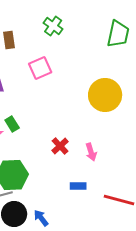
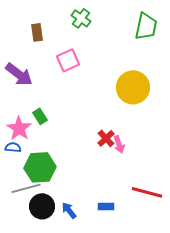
red cross: (60, 146) -> (106, 138), moved
blue rectangle: (78, 186) -> (106, 206), moved

